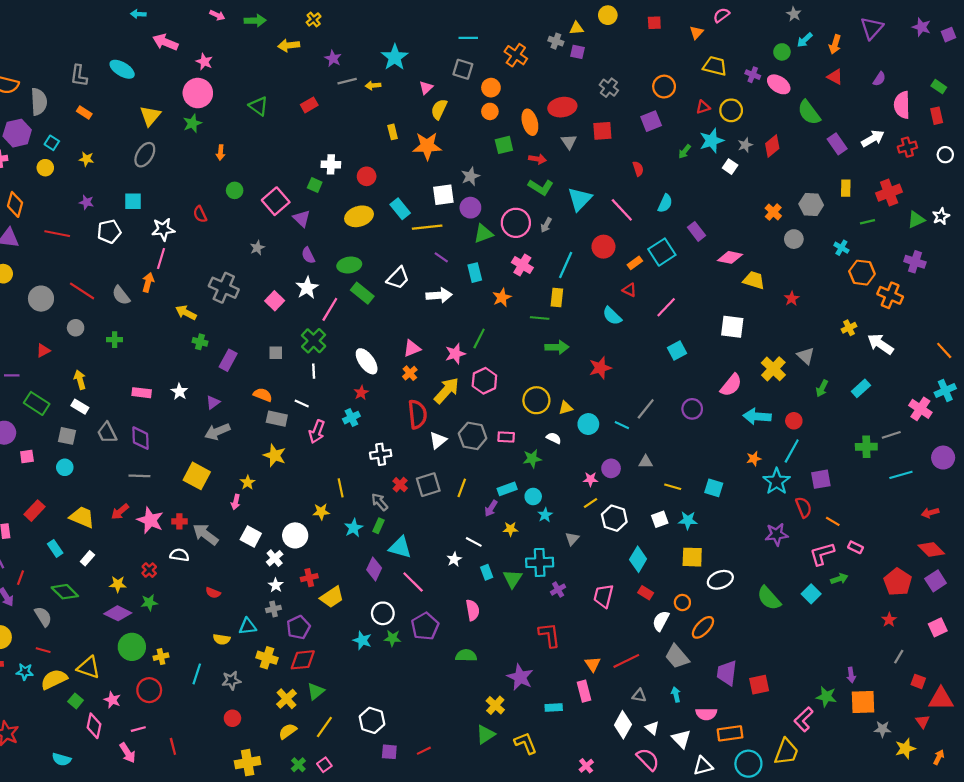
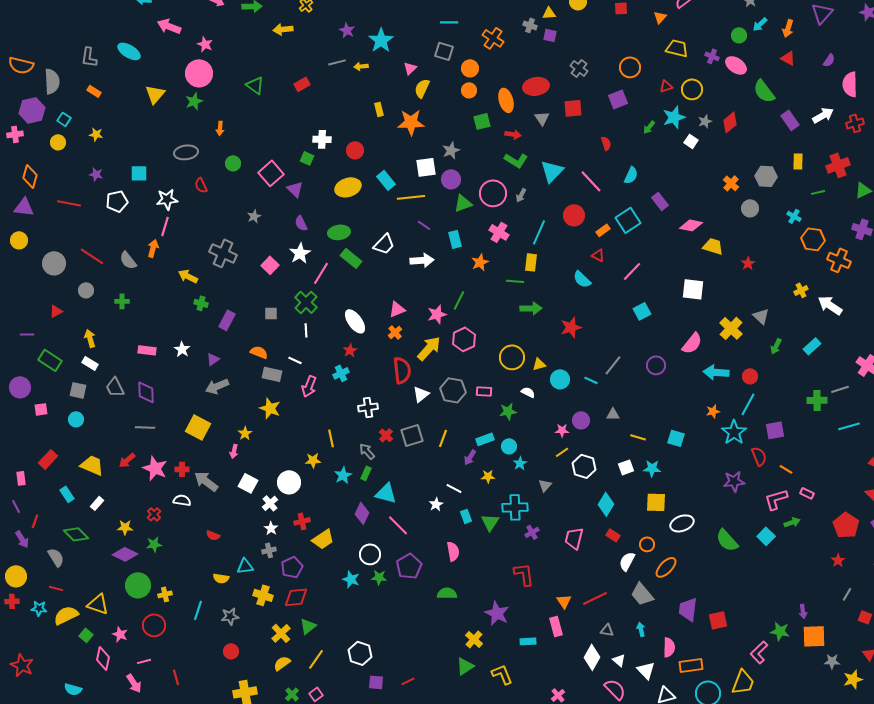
purple star: (333, 58) -> (347, 30), moved
gray ellipse: (145, 155) -> (186, 152), moved, turned 50
pink semicircle: (706, 714) -> (669, 647), turned -90

